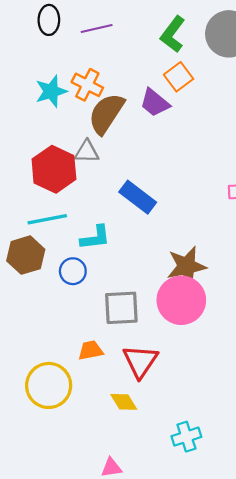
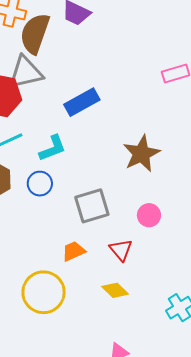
gray triangle: (87, 152) -> (26, 72), size x1.5
blue rectangle: (138, 197) -> (82, 102), turned -52
pink circle: (181, 300) -> (149, 215), moved, size x0.5
red triangle: (140, 361) -> (121, 250), size x0.7

